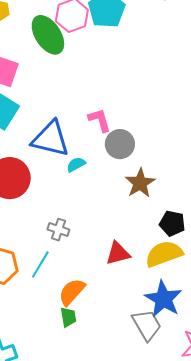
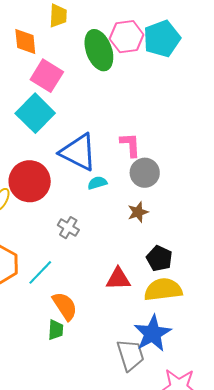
brown star: (140, 183) -> (138, 212), moved, size x0.7
black pentagon: (172, 223) -> (159, 258), moved
gray cross: (58, 230) -> (68, 228), moved
orange semicircle: (72, 292) -> (65, 306), turned 92

